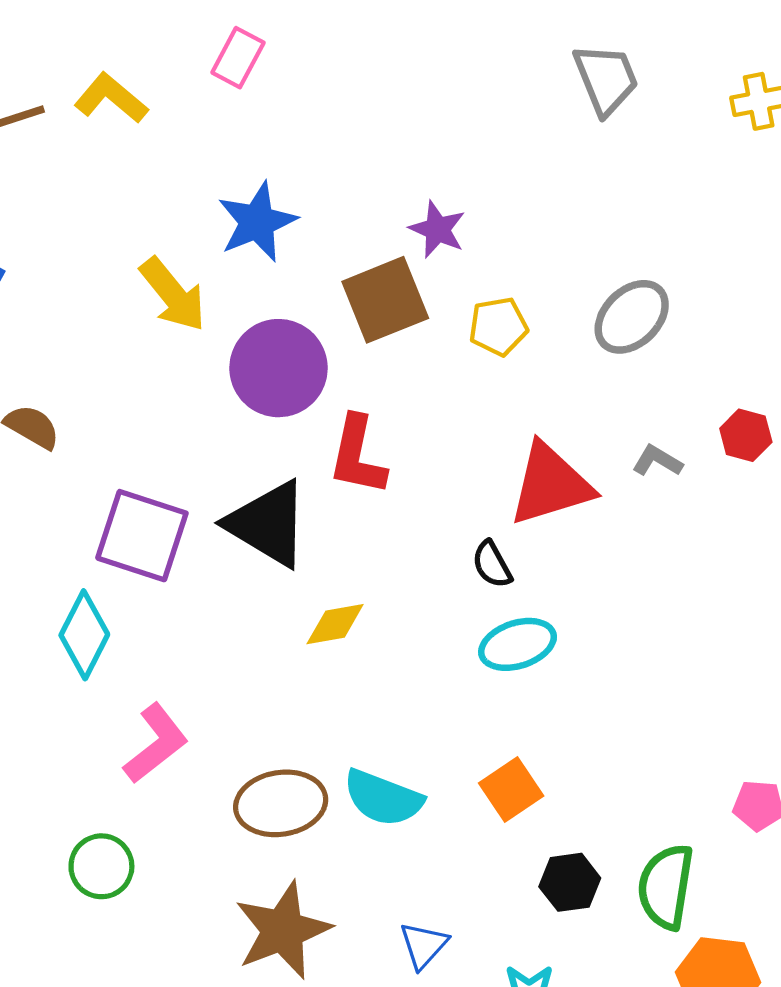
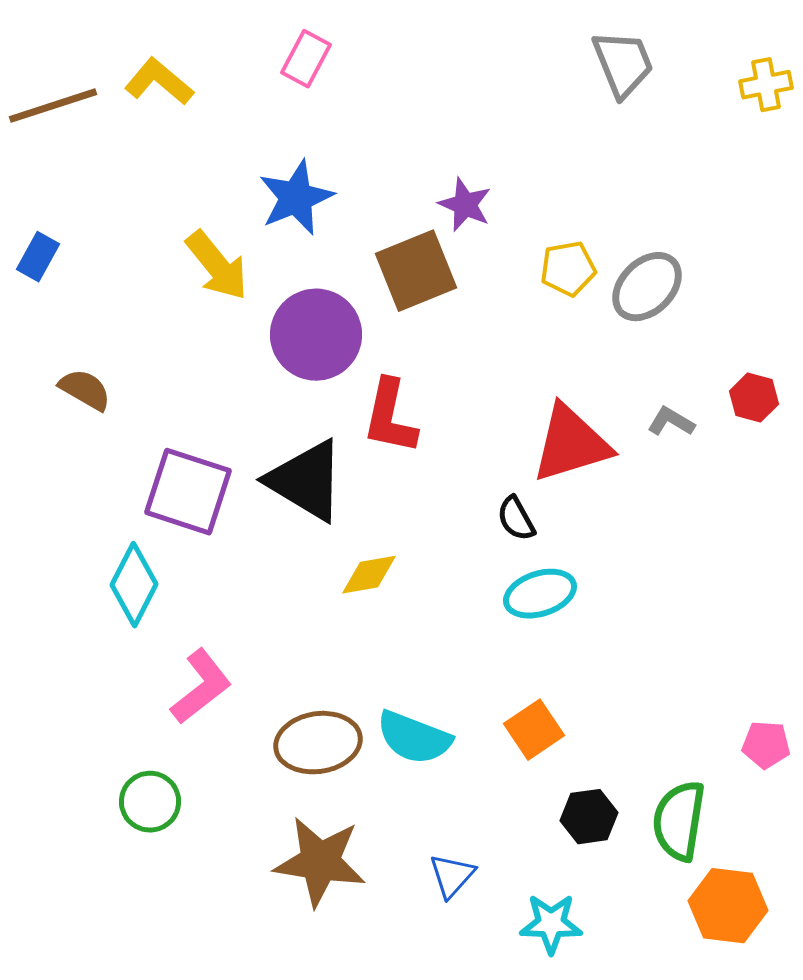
pink rectangle: (238, 58) -> (306, 59), moved
yellow pentagon: (498, 326) -> (568, 269), moved
brown star: (283, 930) -> (320, 862), turned 30

